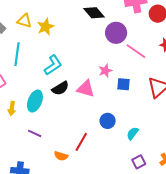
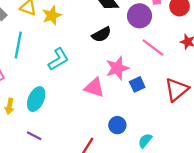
purple circle: (116, 33) -> (140, 16), moved
pink star: (105, 71) -> (117, 68), size x1.5
blue square: (123, 84) -> (137, 84), turned -32
black semicircle: (60, 88) -> (101, 34), moved

